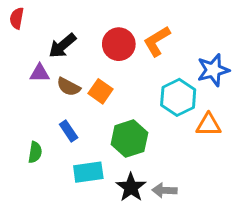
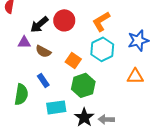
red circle: (119, 44) -> (64, 20), moved
orange square: (100, 91) -> (73, 60), moved
cyan hexagon: (178, 97) -> (102, 49), moved
green semicircle: (35, 152) -> (21, 94), size x1.5

